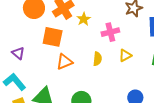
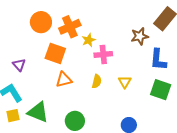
pink cross: (110, 32) -> (103, 54), moved
yellow triangle: (125, 55) -> (125, 82), turned -40

